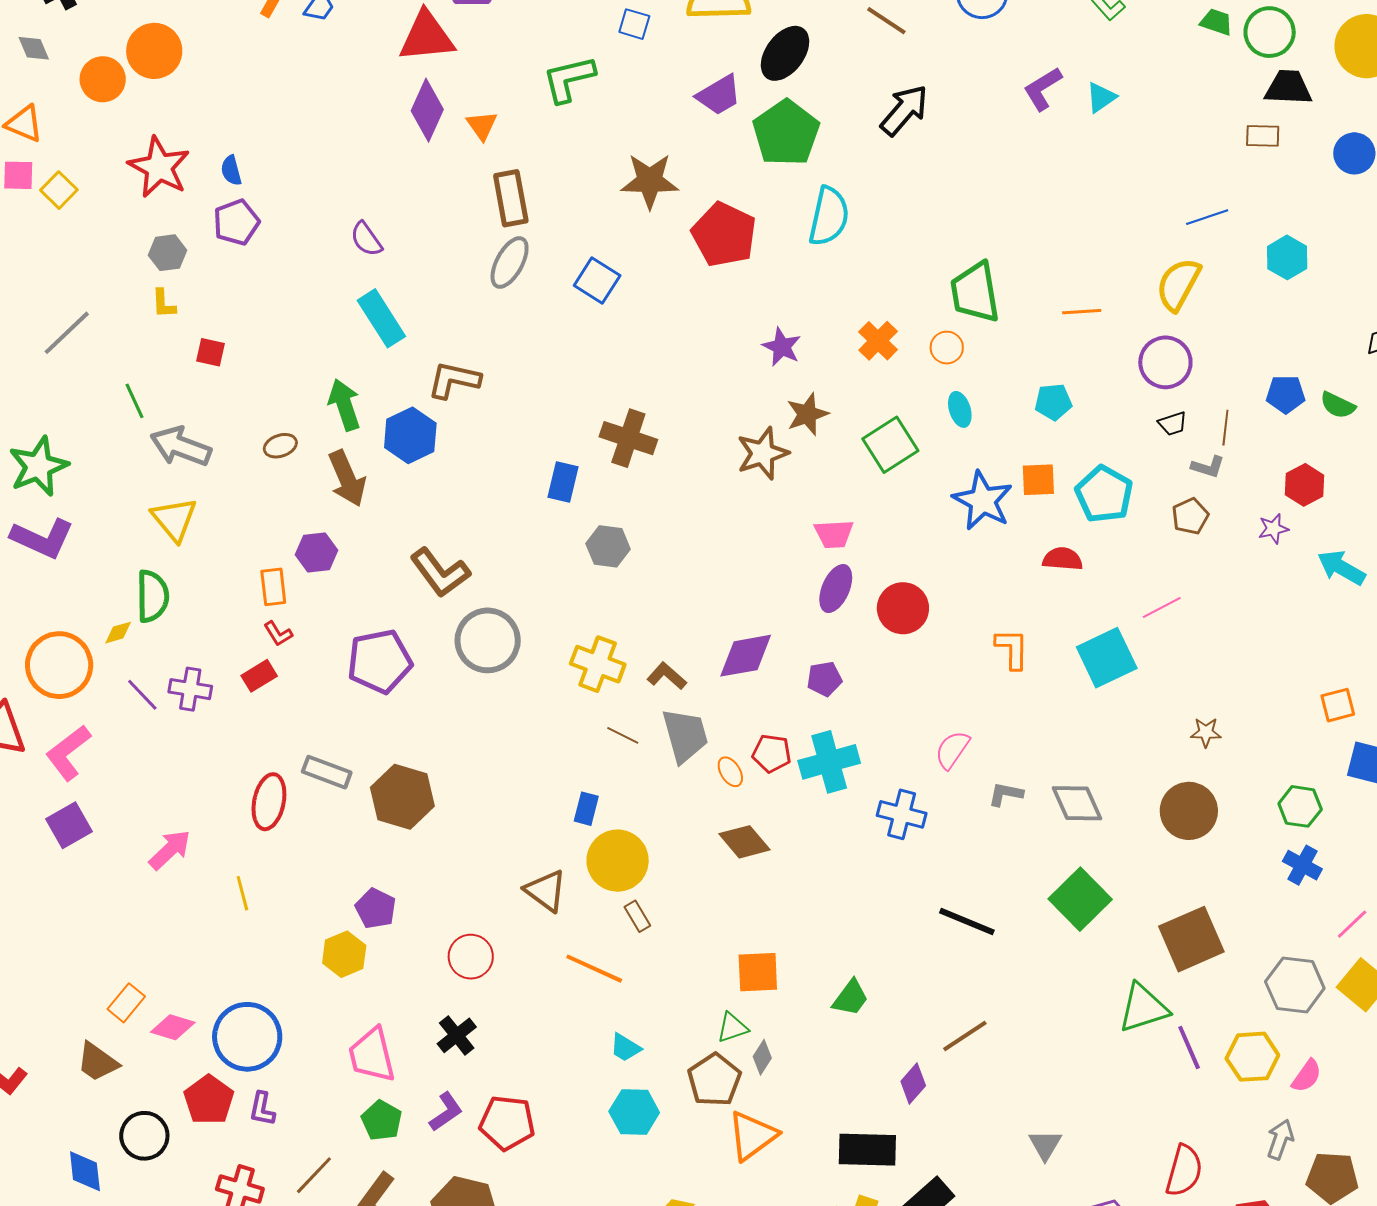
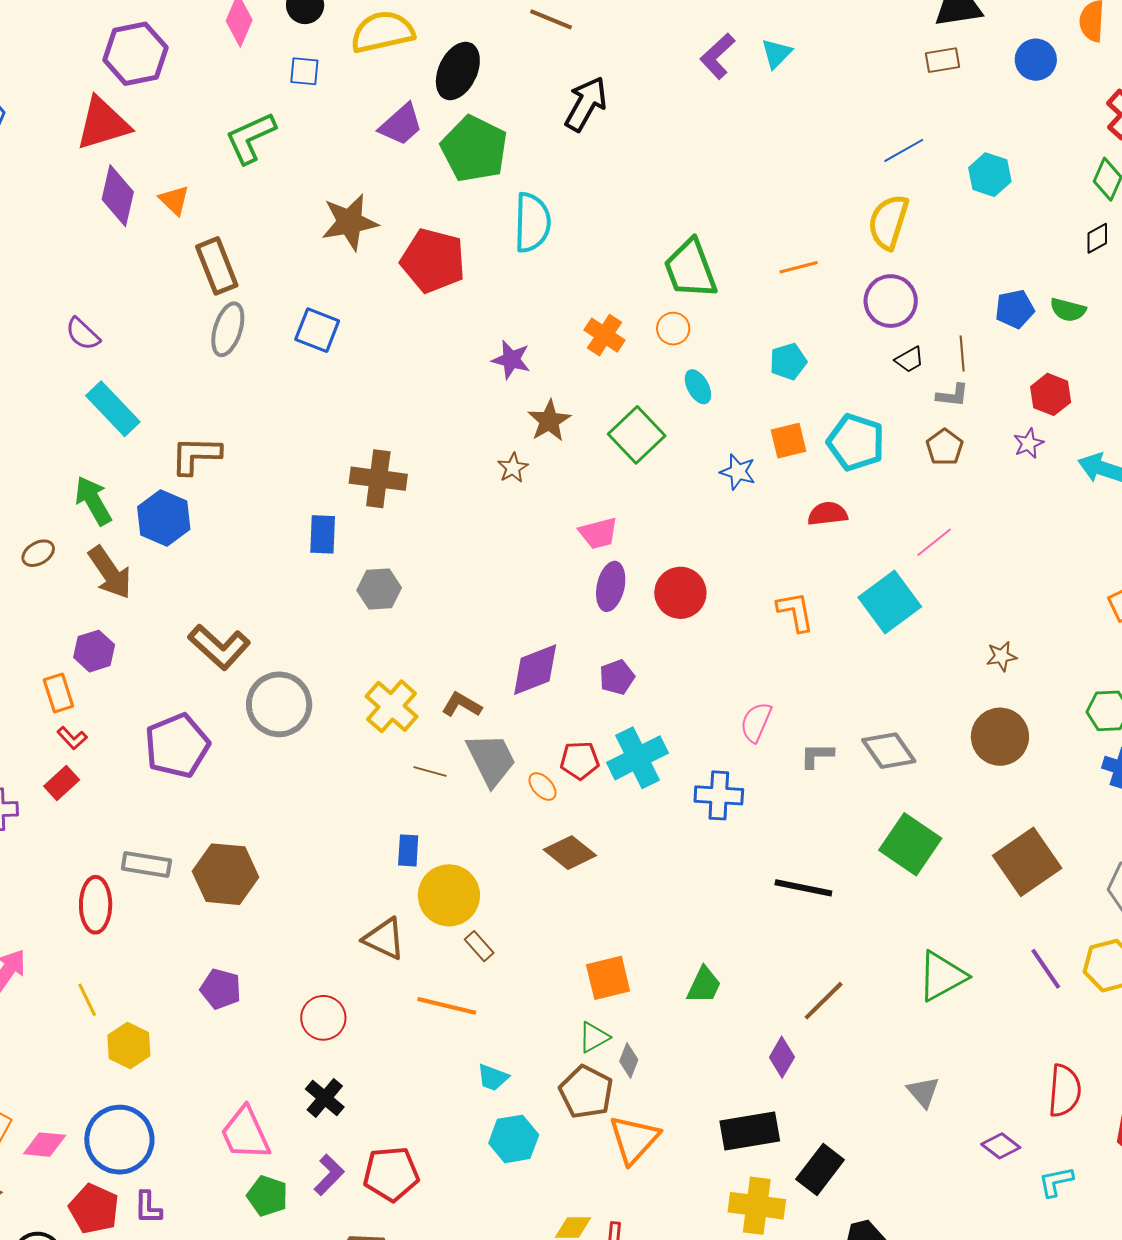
brown star: (763, 453) -> (513, 468), size x0.6
blue star: (983, 501) -> (738, 472), size x0.6
yellow cross: (598, 664) -> (392, 706), turned 32
yellow hexagon: (344, 954) -> (129, 1046), moved
green triangle: (1143, 1008) -> (942, 976), moved

